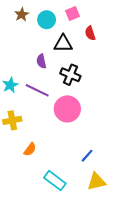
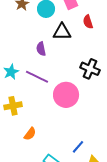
black cross: (70, 75) -> (90, 69), moved
blue line: (87, 156) -> (78, 147), moved

